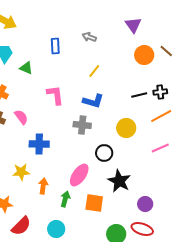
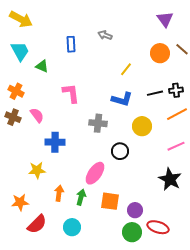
purple triangle: (133, 25) -> (165, 19), moved
yellow line: (94, 71) -> (126, 69), moved
blue L-shape: (93, 101) -> (122, 99), moved
black star: (119, 181) -> (170, 179), moved
orange arrow: (43, 186) -> (59, 193), moved
purple circle: (145, 204) -> (135, 210), moved

